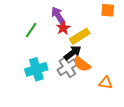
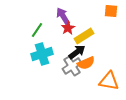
orange semicircle: (82, 64) -> (86, 63), turned -60
cyan cross: (36, 69) -> (42, 54), moved
orange triangle: (106, 83) -> (109, 81), size x1.5

